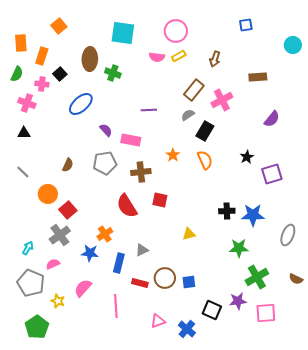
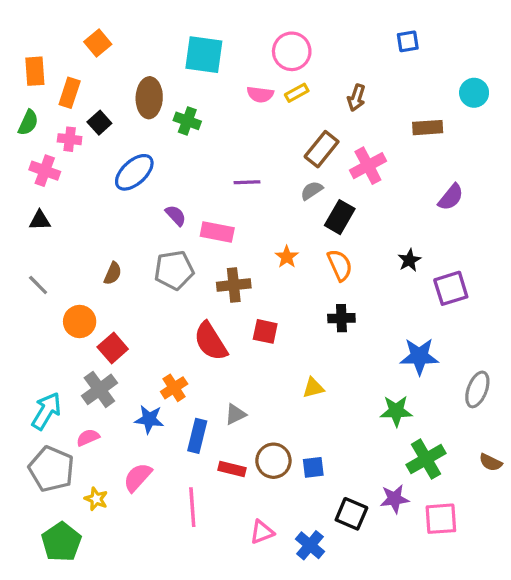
cyan circle: (293, 45) -> (474, 93), moved
black cross: (227, 211) -> (341, 318), moved
cyan arrow: (28, 248) -> (46, 411), size x1.6

